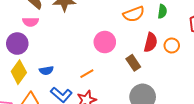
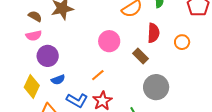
purple circle: (17, 44) -> (48, 56), moved
orange circle: (172, 46) -> (182, 42), moved

